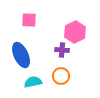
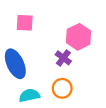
purple cross: (62, 50) -> (63, 58), turned 32

